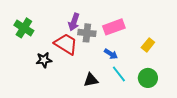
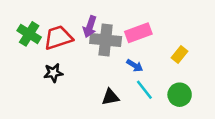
gray cross: (87, 33) -> (106, 40), size x1.4
red trapezoid: (66, 44) -> (58, 38), moved, turned -50

